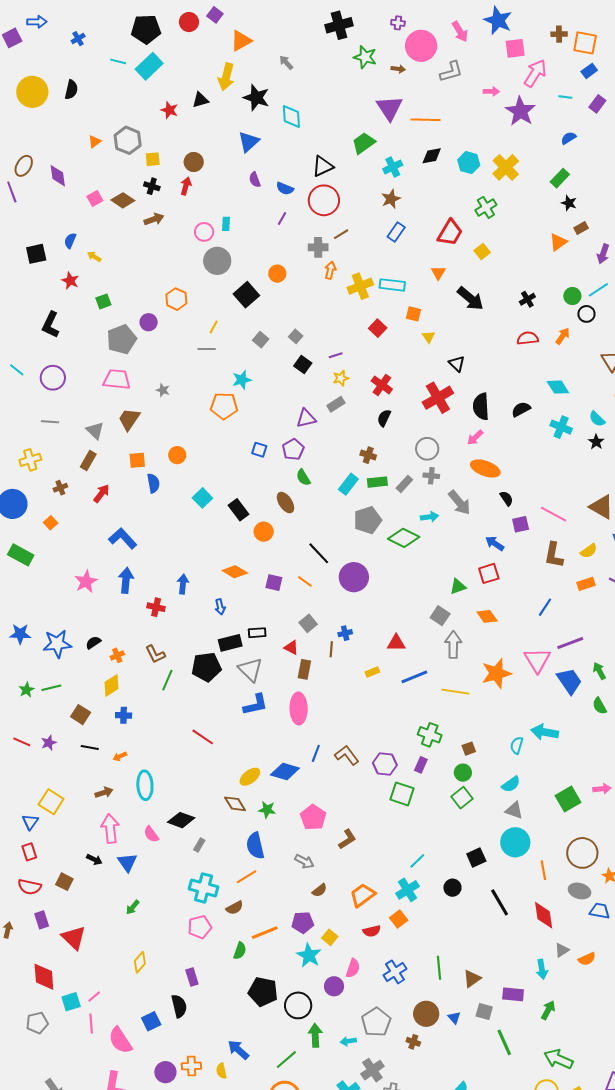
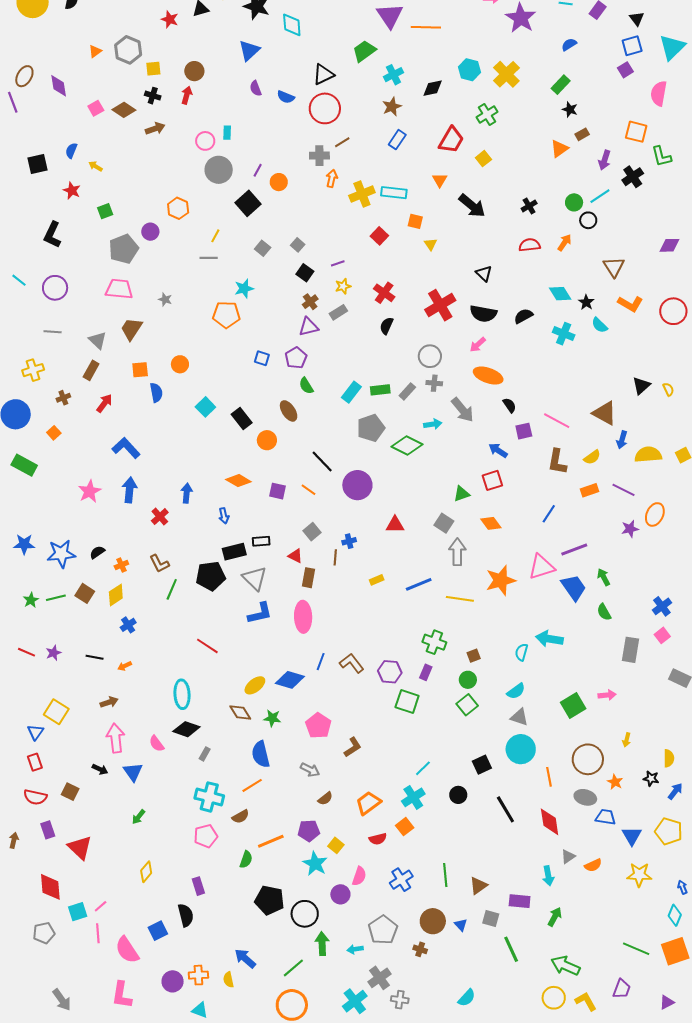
black diamond: (432, 156) -> (433, 88), moved
purple line: (282, 219) -> (258, 170), moved
black triangle: (457, 364) -> (484, 274), moved
black semicircle: (481, 406) -> (483, 314), turned -76
black star: (596, 442) -> (586, 302), moved
brown cross: (368, 455) -> (310, 302), moved, turned 35
red cross: (156, 607) -> (160, 517), turned 36
red triangle: (396, 643) -> (395, 525), moved
pink triangle: (537, 660) -> (541, 567), turned 44
brown square: (81, 715) -> (85, 593), moved
blue cross: (124, 715) -> (128, 625), turned -35
cyan ellipse: (145, 785) -> (182, 694), moved

